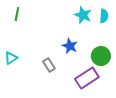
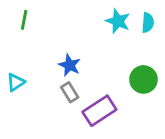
blue star: (70, 46) -> (70, 65), moved
purple rectangle: (87, 78) -> (99, 111), moved

